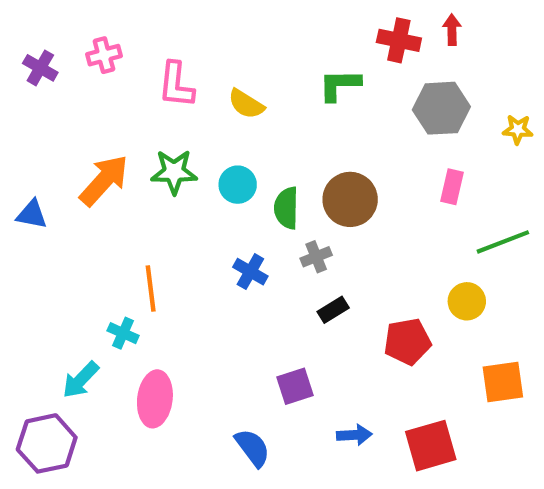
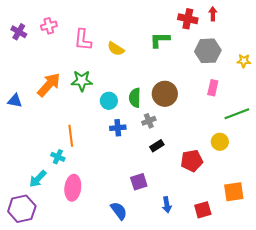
cyan circle: (238, 185) -> (109, 101), moved
blue cross: (250, 272) -> (118, 128), turned -35
orange square: (503, 382) -> (234, 192), moved
blue arrow: (354, 435) -> (167, 205), turned 84
red square: (431, 446) -> (203, 210), size x0.7

